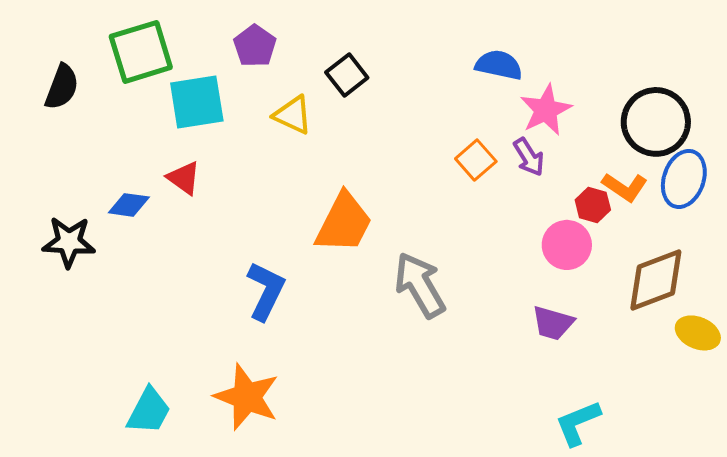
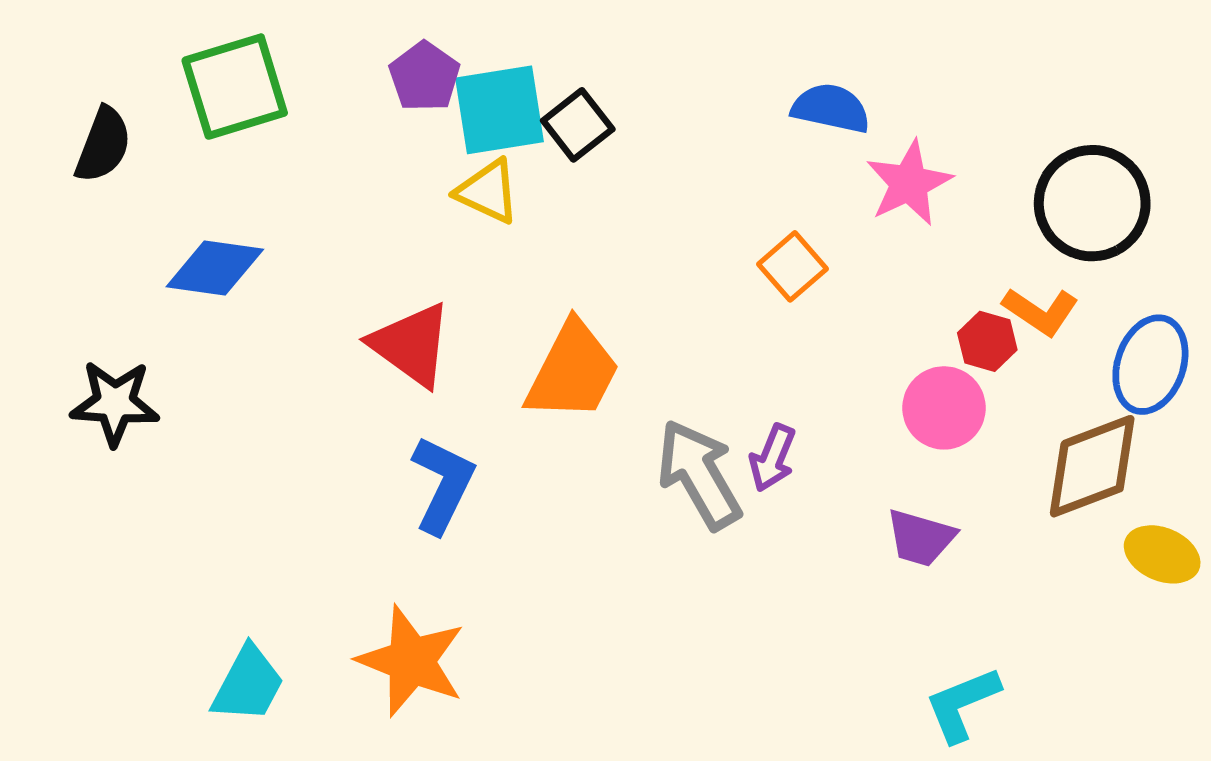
cyan square: (197, 102) -> (499, 110), moved
purple arrow: (529, 157) -> (773, 458), moved, turned 54
red triangle: (184, 178) -> (411, 345), moved, size x1.5
blue ellipse: (684, 179) -> (1150, 365), moved
blue diamond: (129, 205) -> (215, 268), moved, size x1.4

